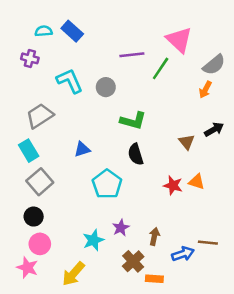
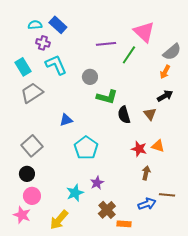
purple cross: (30, 58) -> (43, 43), moved
gray circle: (106, 87) -> (90, 77), moved
black arrow: (214, 129) -> (165, 96), moved
cyan rectangle: (29, 151) -> (23, 67), moved
black semicircle: (136, 154) -> (124, 115), moved
brown arrow: (154, 236) -> (146, 173), moved

